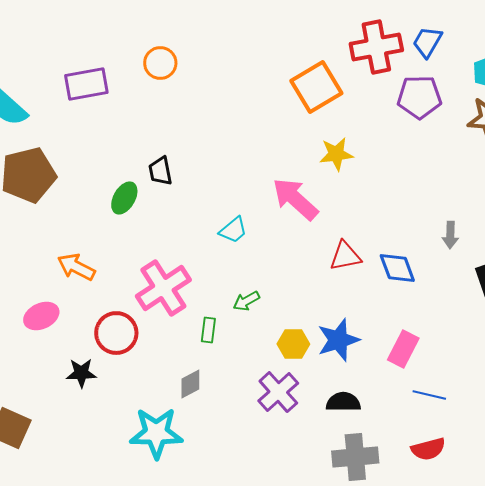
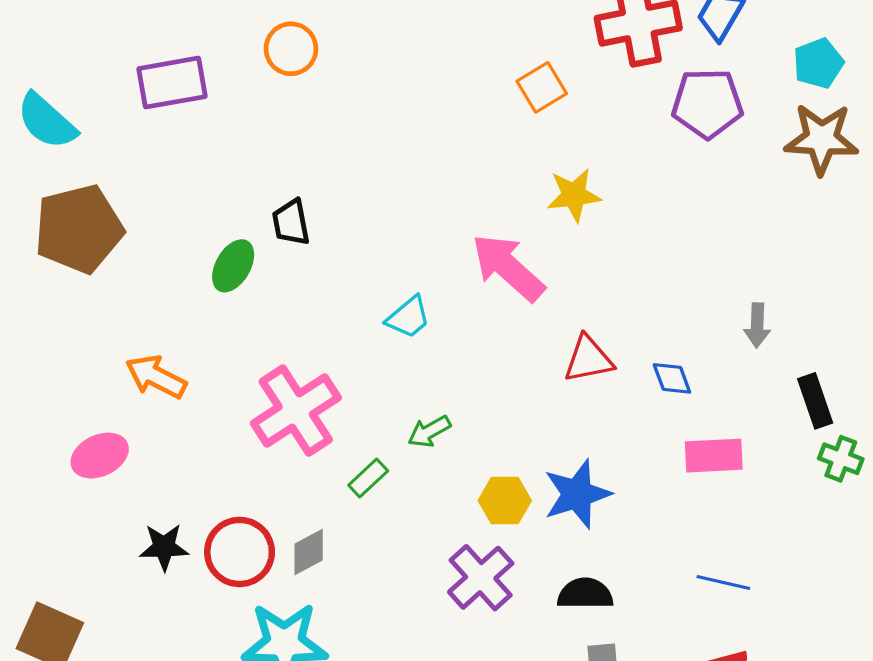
orange square: (316, 87) -> (542, 87), size x0.6
blue diamond: (397, 268) -> (672, 378), size x0.7
green rectangle: (208, 330) -> (368, 478), turned 40
red circle: (116, 333) -> (240, 552), moved
pink rectangle: (403, 349) -> (714, 456), moved, turned 60
gray diamond: (190, 384) -> (309, 552), moved

